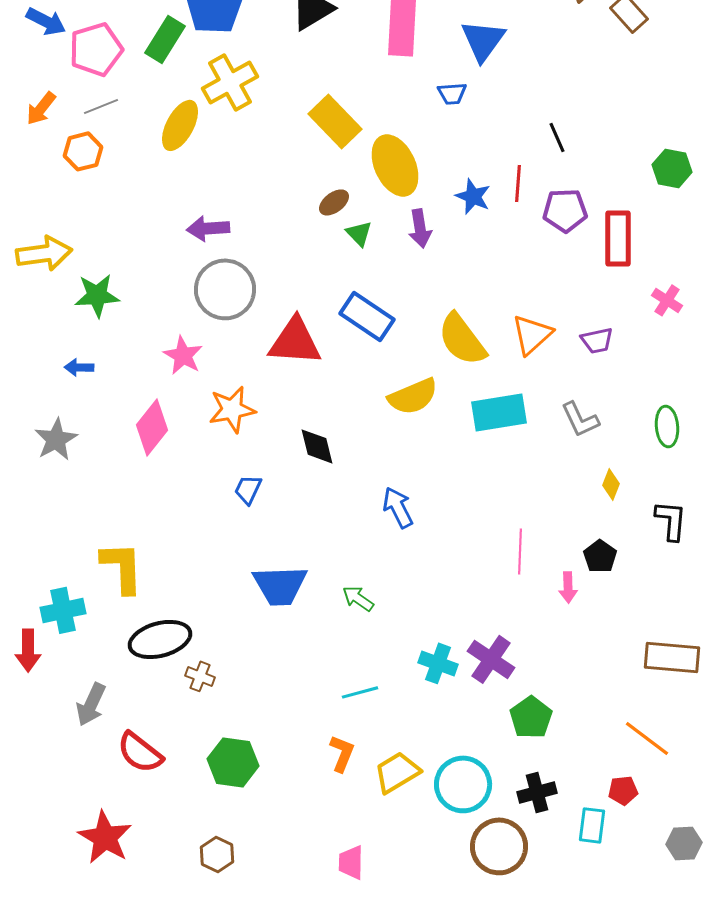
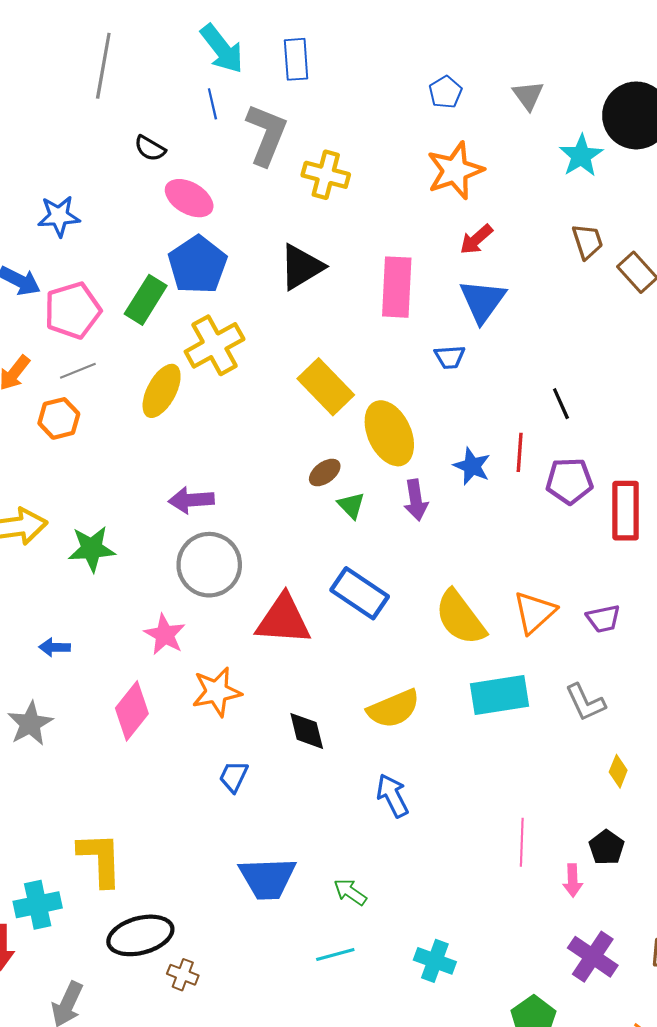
green star: (97, 295) -> (92, 549), moved
yellow semicircle: (413, 396) -> (394, 709), moved
purple cross: (491, 659) -> (593, 957), moved
cyan line: (360, 692) -> (335, 955), moved

